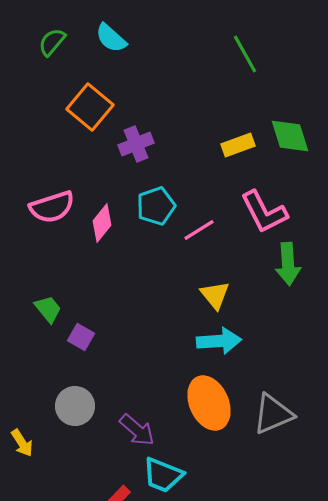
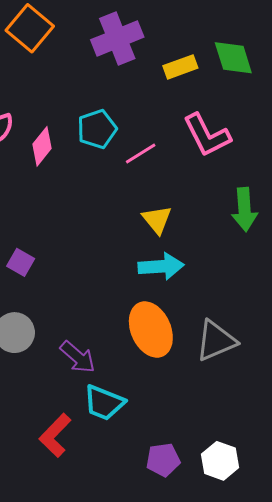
purple cross: (136, 144) -> (117, 38), moved, size x1.4
green arrow: (288, 264) -> (244, 209), moved

